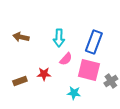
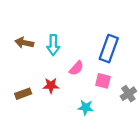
cyan arrow: (59, 38) -> (53, 45), moved
pink square: (89, 70) -> (103, 81), size x0.6

